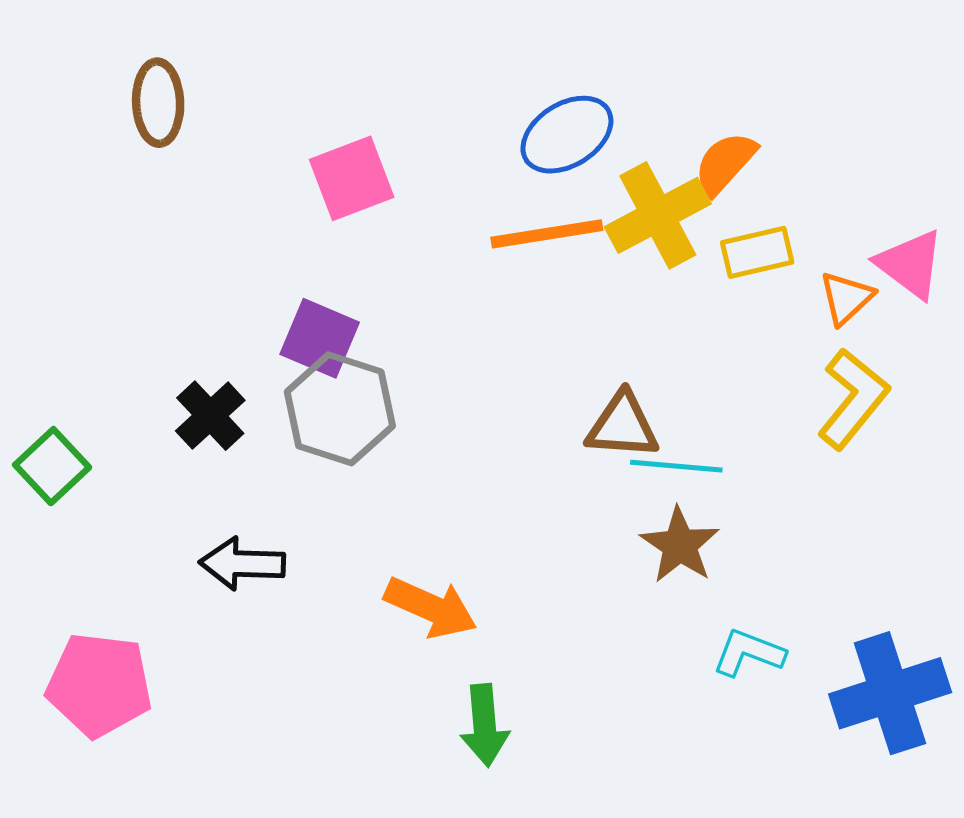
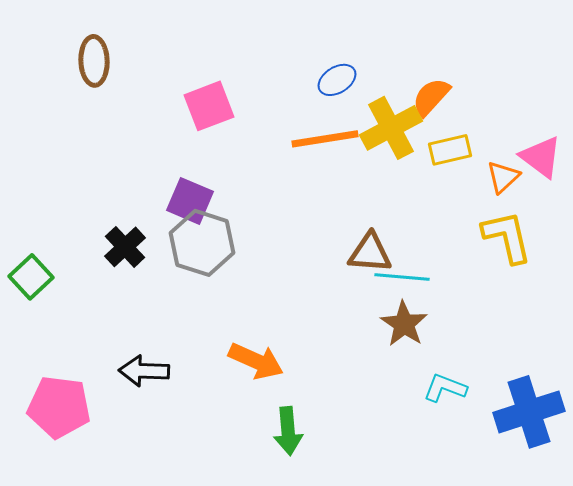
blue ellipse: (567, 135) -> (337, 80), size x0.7
yellow L-shape: (853, 399) -> (507, 237), turned -52
black arrow: (242, 564) -> (144, 371), moved

